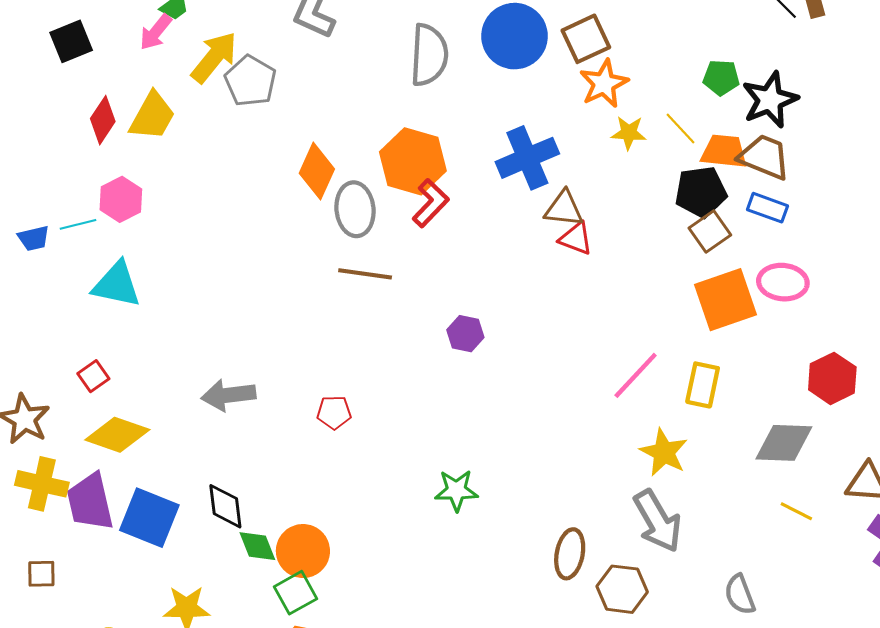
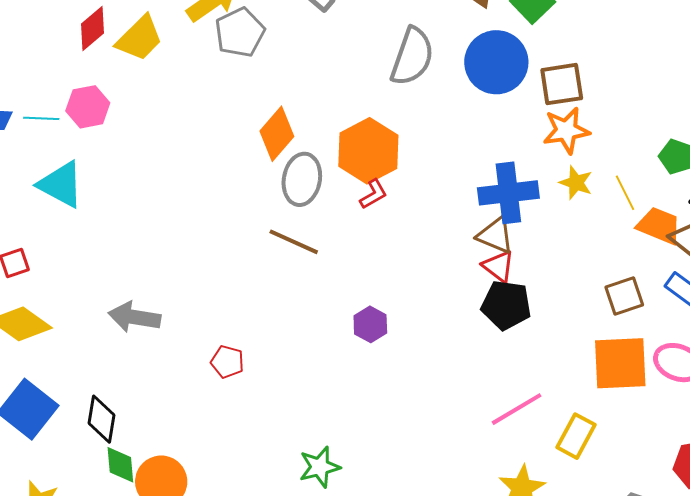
blue cross: (527, 158) -> (508, 193), moved
black pentagon: (701, 192) -> (506, 305), moved
red L-shape: (431, 203) -> (373, 194), size x0.7
green star: (456, 490) -> (320, 467), turned -30

